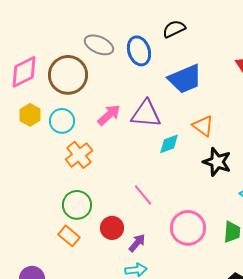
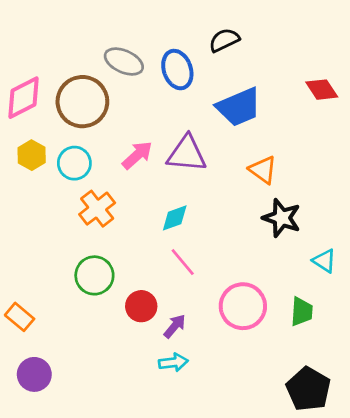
cyan diamond: (169, 144) -> (175, 218), moved
orange rectangle: (69, 236) -> (20, 317), moved

